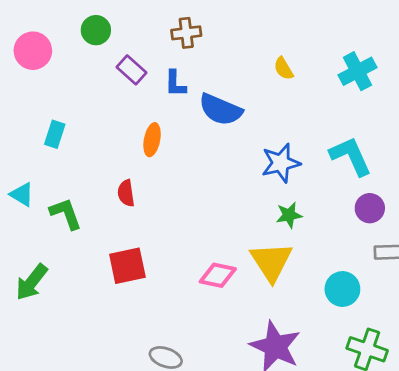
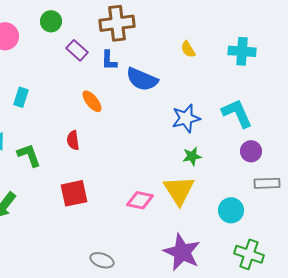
brown cross: (186, 33) -> (117, 23), size x1.6
cyan cross: (357, 71) -> (242, 51), turned 32
orange ellipse: (152, 140) -> (92, 101), turned -50

